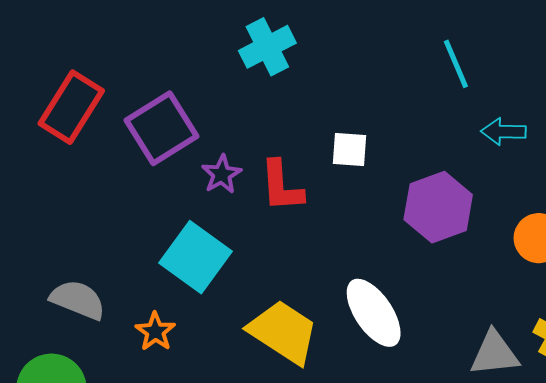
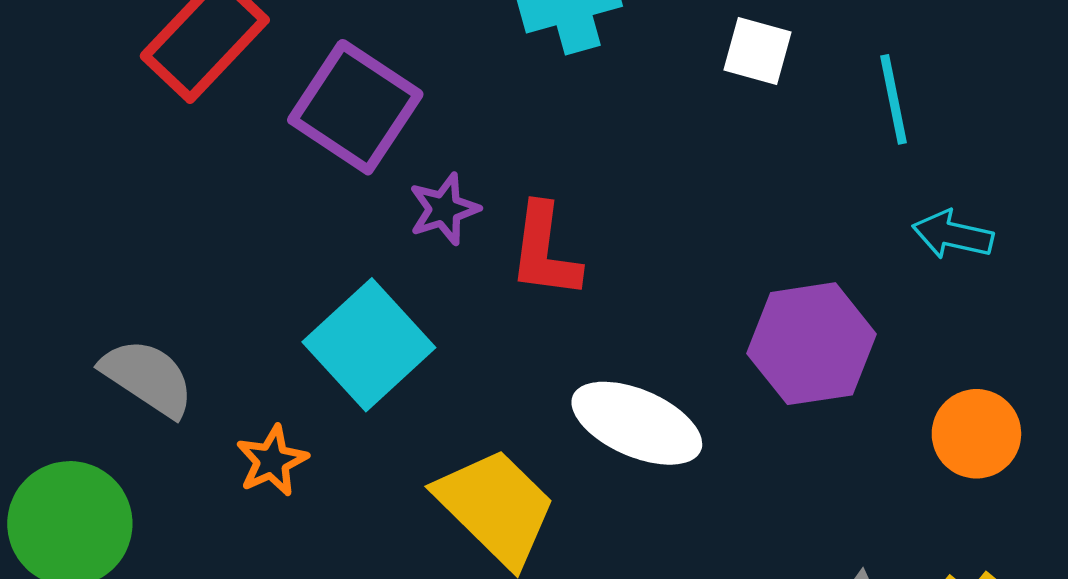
purple square: (162, 128) -> (355, 107), turned -36
white square: (350, 150) -> (758, 51), moved
white ellipse: (374, 313) -> (637, 423), moved, turned -44

